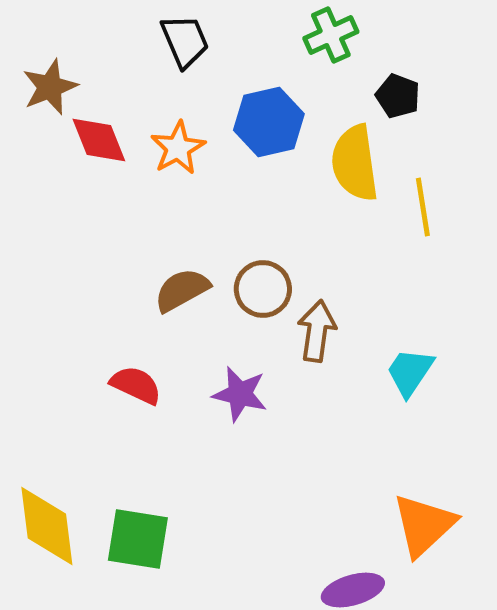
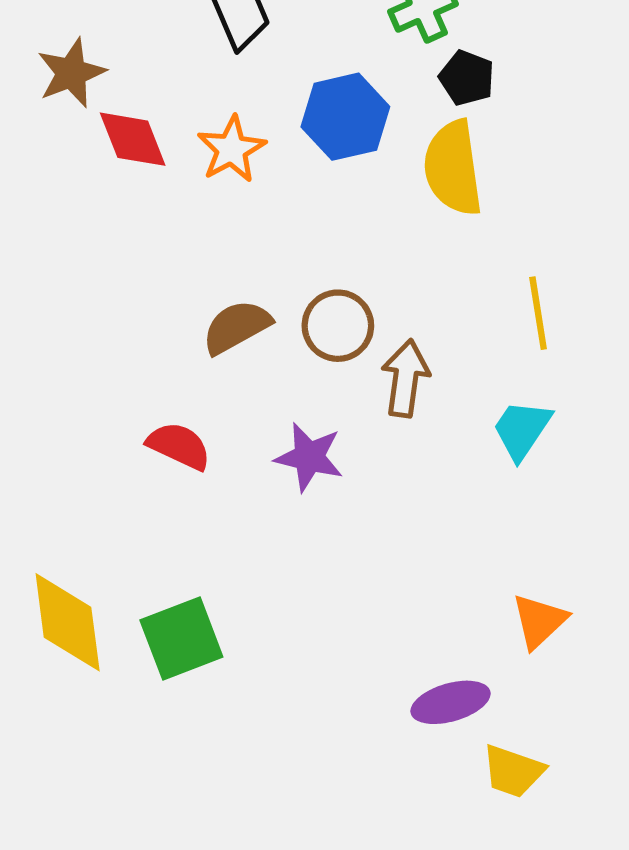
black pentagon: (398, 96) -> (467, 78), moved
yellow line: (423, 207) -> (538, 313), moved
orange triangle: (424, 525) -> (539, 621), size x0.7
green square: (138, 539) -> (181, 639), turned -30

